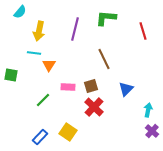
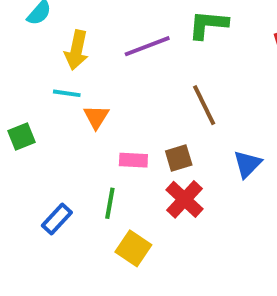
purple line: (75, 29) -> (147, 46), turned 55
green square: (11, 75) -> (21, 137), turned -32
green line: (43, 100) -> (110, 203), moved, turned -35
blue rectangle: (40, 137) -> (57, 219), moved

